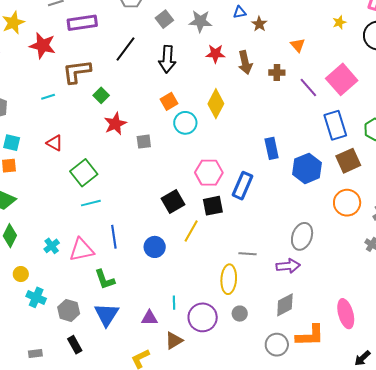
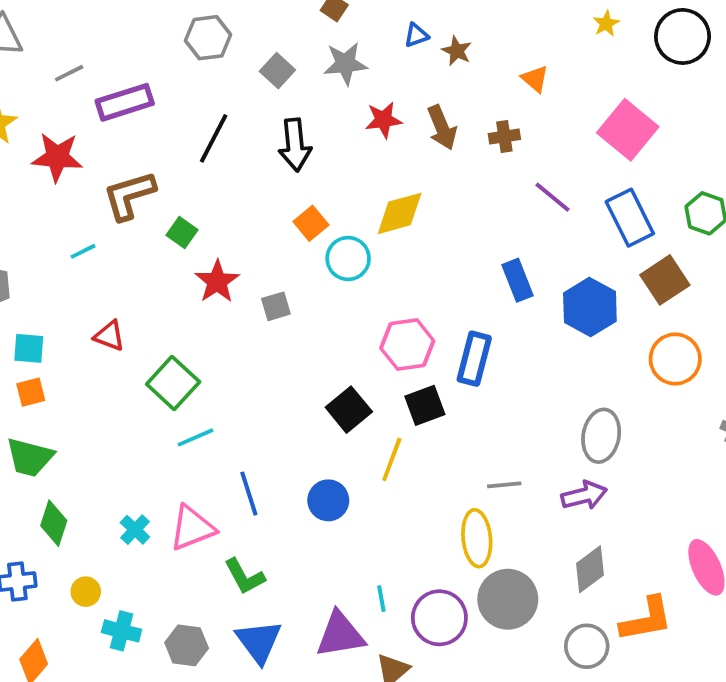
purple line: (308, 87) -> (552, 197), moved
yellow diamond: (216, 104) -> (400, 213), turned 56
gray circle: (240, 314) -> (508, 599), size x2.0
purple triangle: (150, 318) -> (340, 635), size x1.6

